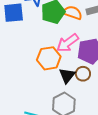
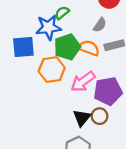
orange hexagon: (49, 58) -> (52, 70), moved

